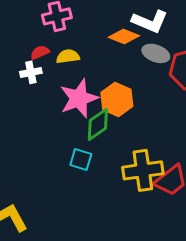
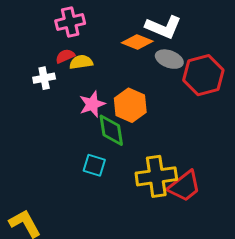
red semicircle: (40, 52) -> (65, 56), moved
pink star: (79, 98) -> (92, 104), size x0.7
green diamond: (98, 124) -> (111, 130), turned -64

